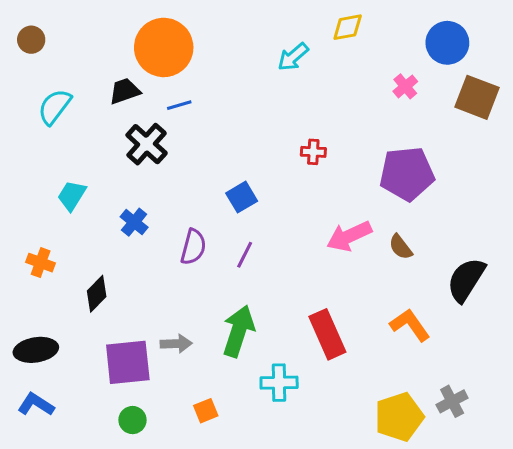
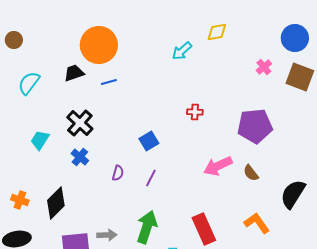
blue circle: (447, 43) -> (295, 38), moved
pink cross: (405, 86) -> (264, 67), moved
black cross: (147, 144) -> (80, 123), moved
purple semicircle: (193, 247) -> (118, 173), size x0.7
orange cross: (41, 263) -> (20, 200), moved
black diamond: (97, 294) -> (56, 203), size x1.4

